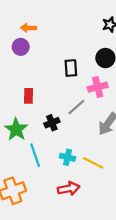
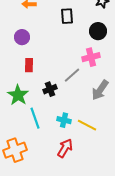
purple circle: (21, 47) -> (22, 37), moved
black rectangle: (71, 68) -> (67, 16), moved
red arrow: (69, 189) -> (65, 148), turned -48

